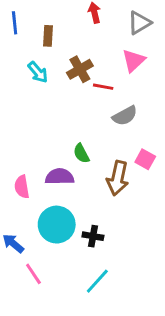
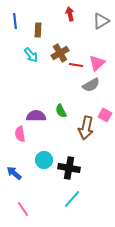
pink triangle: (134, 61) -> (97, 63), moved
purple semicircle: (60, 177) -> (36, 116), moved
cyan circle: (57, 225) -> (44, 160), size x0.7
black cross: (93, 236) -> (69, 168), size x1.5
pink line: (33, 274) -> (23, 209), moved

